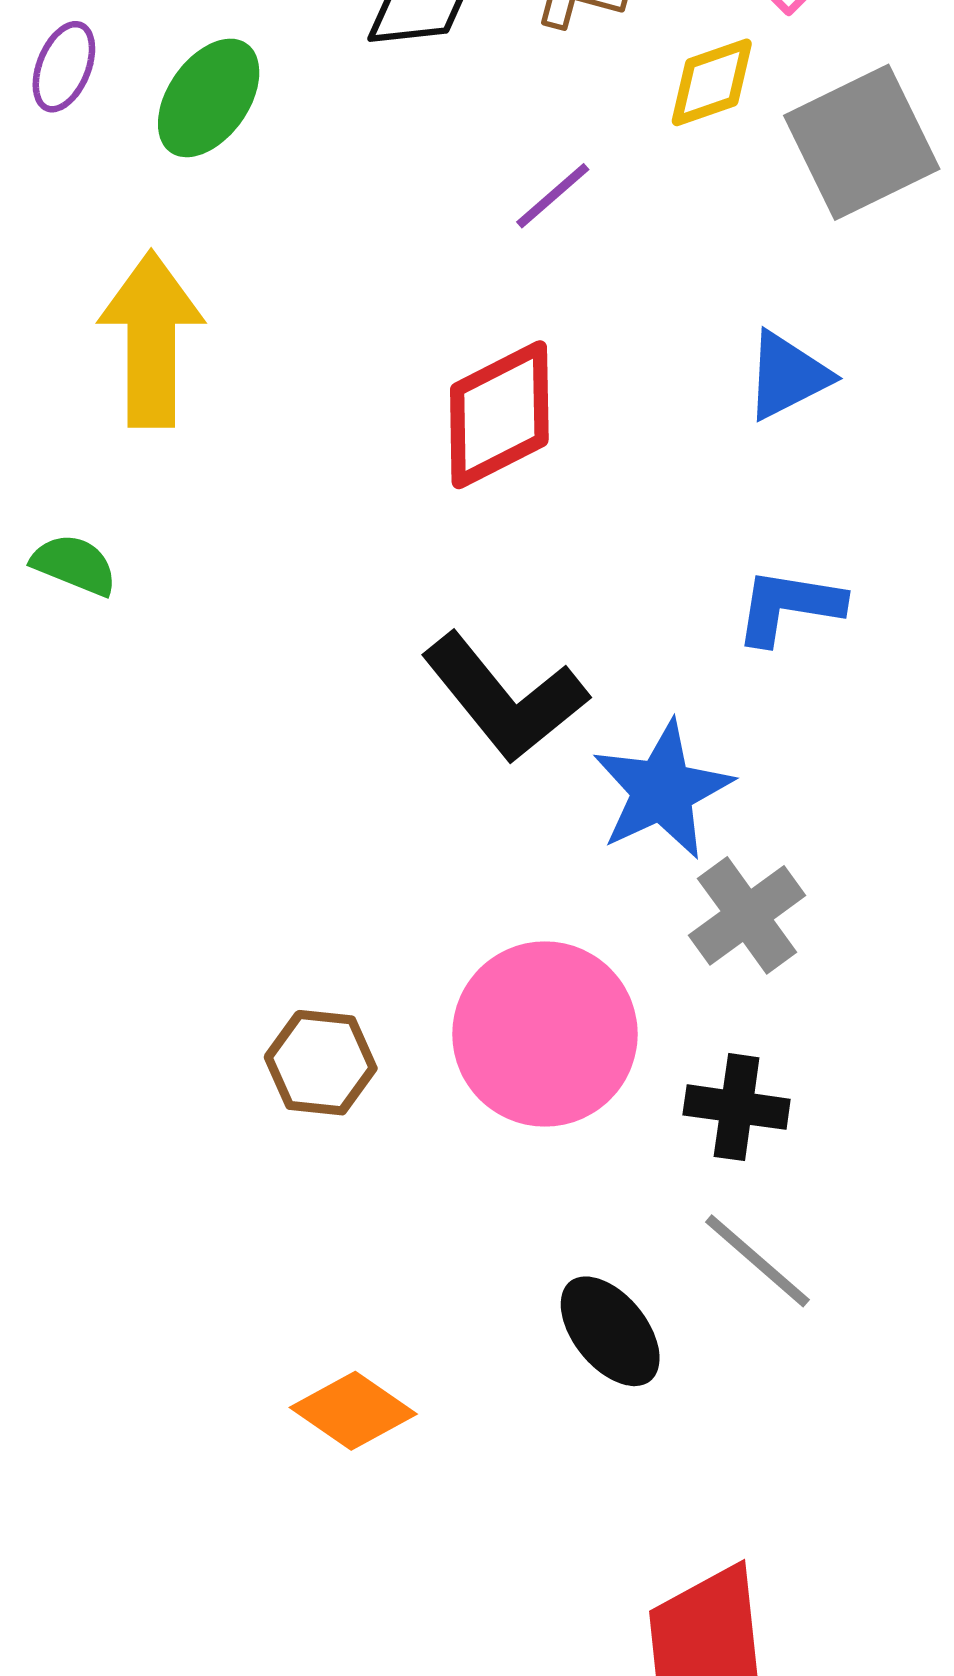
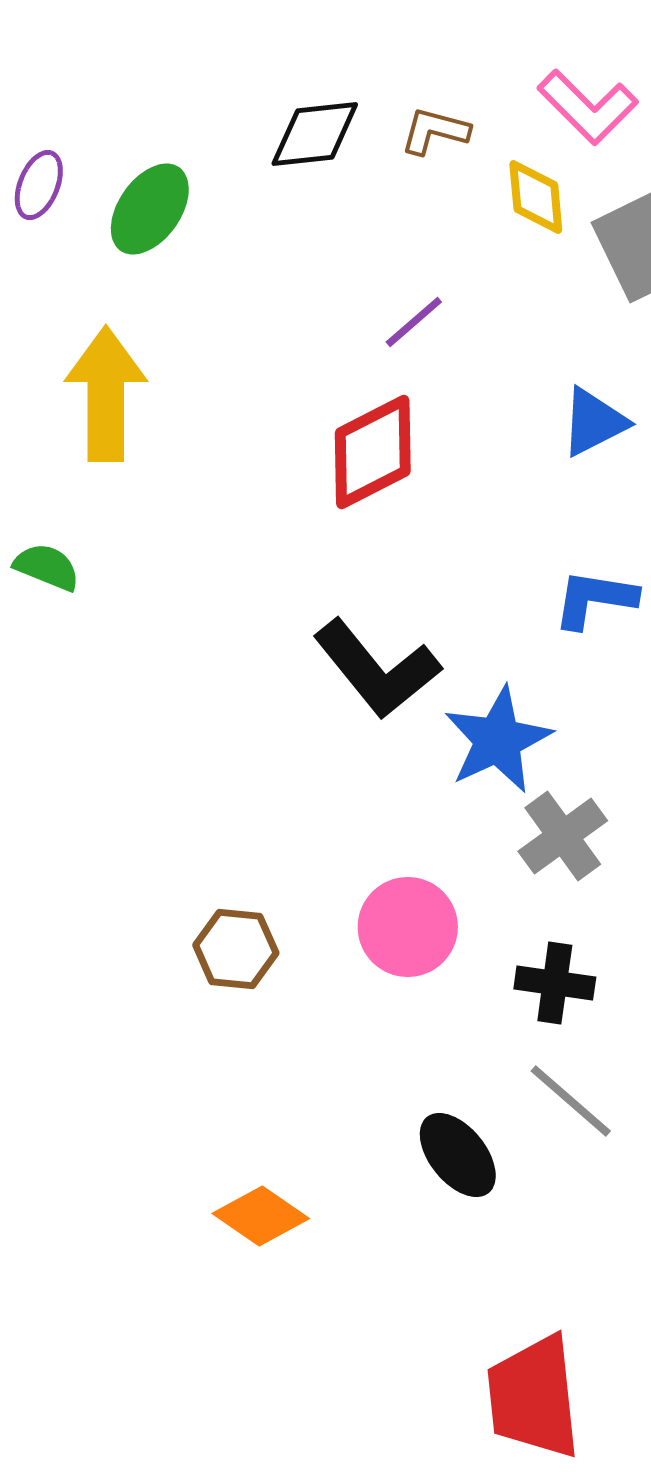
yellow diamond: (712, 82) -> (536, 197), turned -76
purple line: (553, 196) -> (414, 322), moved
pink circle: (545, 1034) -> (408, 927), size x0.7

